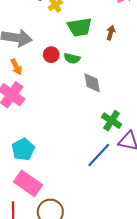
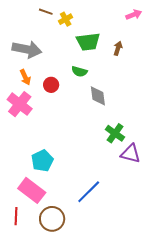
red circle: (51, 55) -> (51, 85), moved
cyan pentagon: (23, 149) -> (42, 161), moved
blue line: (99, 155) -> (89, 192), moved

